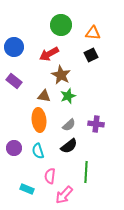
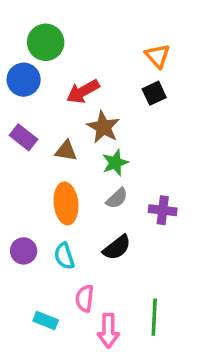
green circle: (61, 25) -> (46, 42), moved
orange triangle: (93, 33) -> (158, 56), turned 42
brown triangle: (44, 96) -> (66, 151), moved
gray semicircle: (69, 125) -> (117, 198), moved
green line: (86, 172) -> (154, 317), moved
pink arrow: (64, 195) -> (108, 331), turned -42

